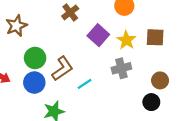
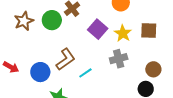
green circle: (35, 58) -> (52, 20), moved

